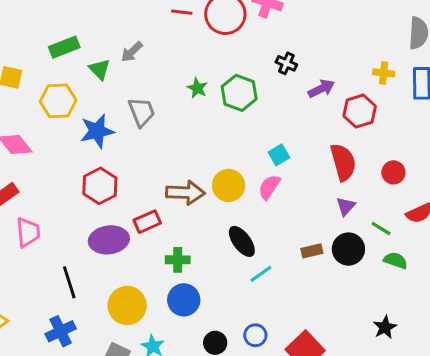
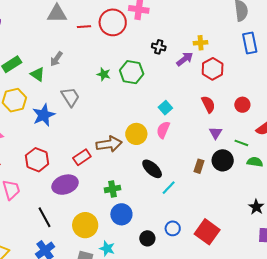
yellow cross: (384, 73) -> (201, 43), moved
red semicircle: (343, 162) -> (208, 104), size x0.7
red hexagon: (100, 186) -> (37, 160), moved
red rectangle: (147, 222) -> (82, 157), moved
brown rectangle: (312, 251) -> (199, 166), turned -48

